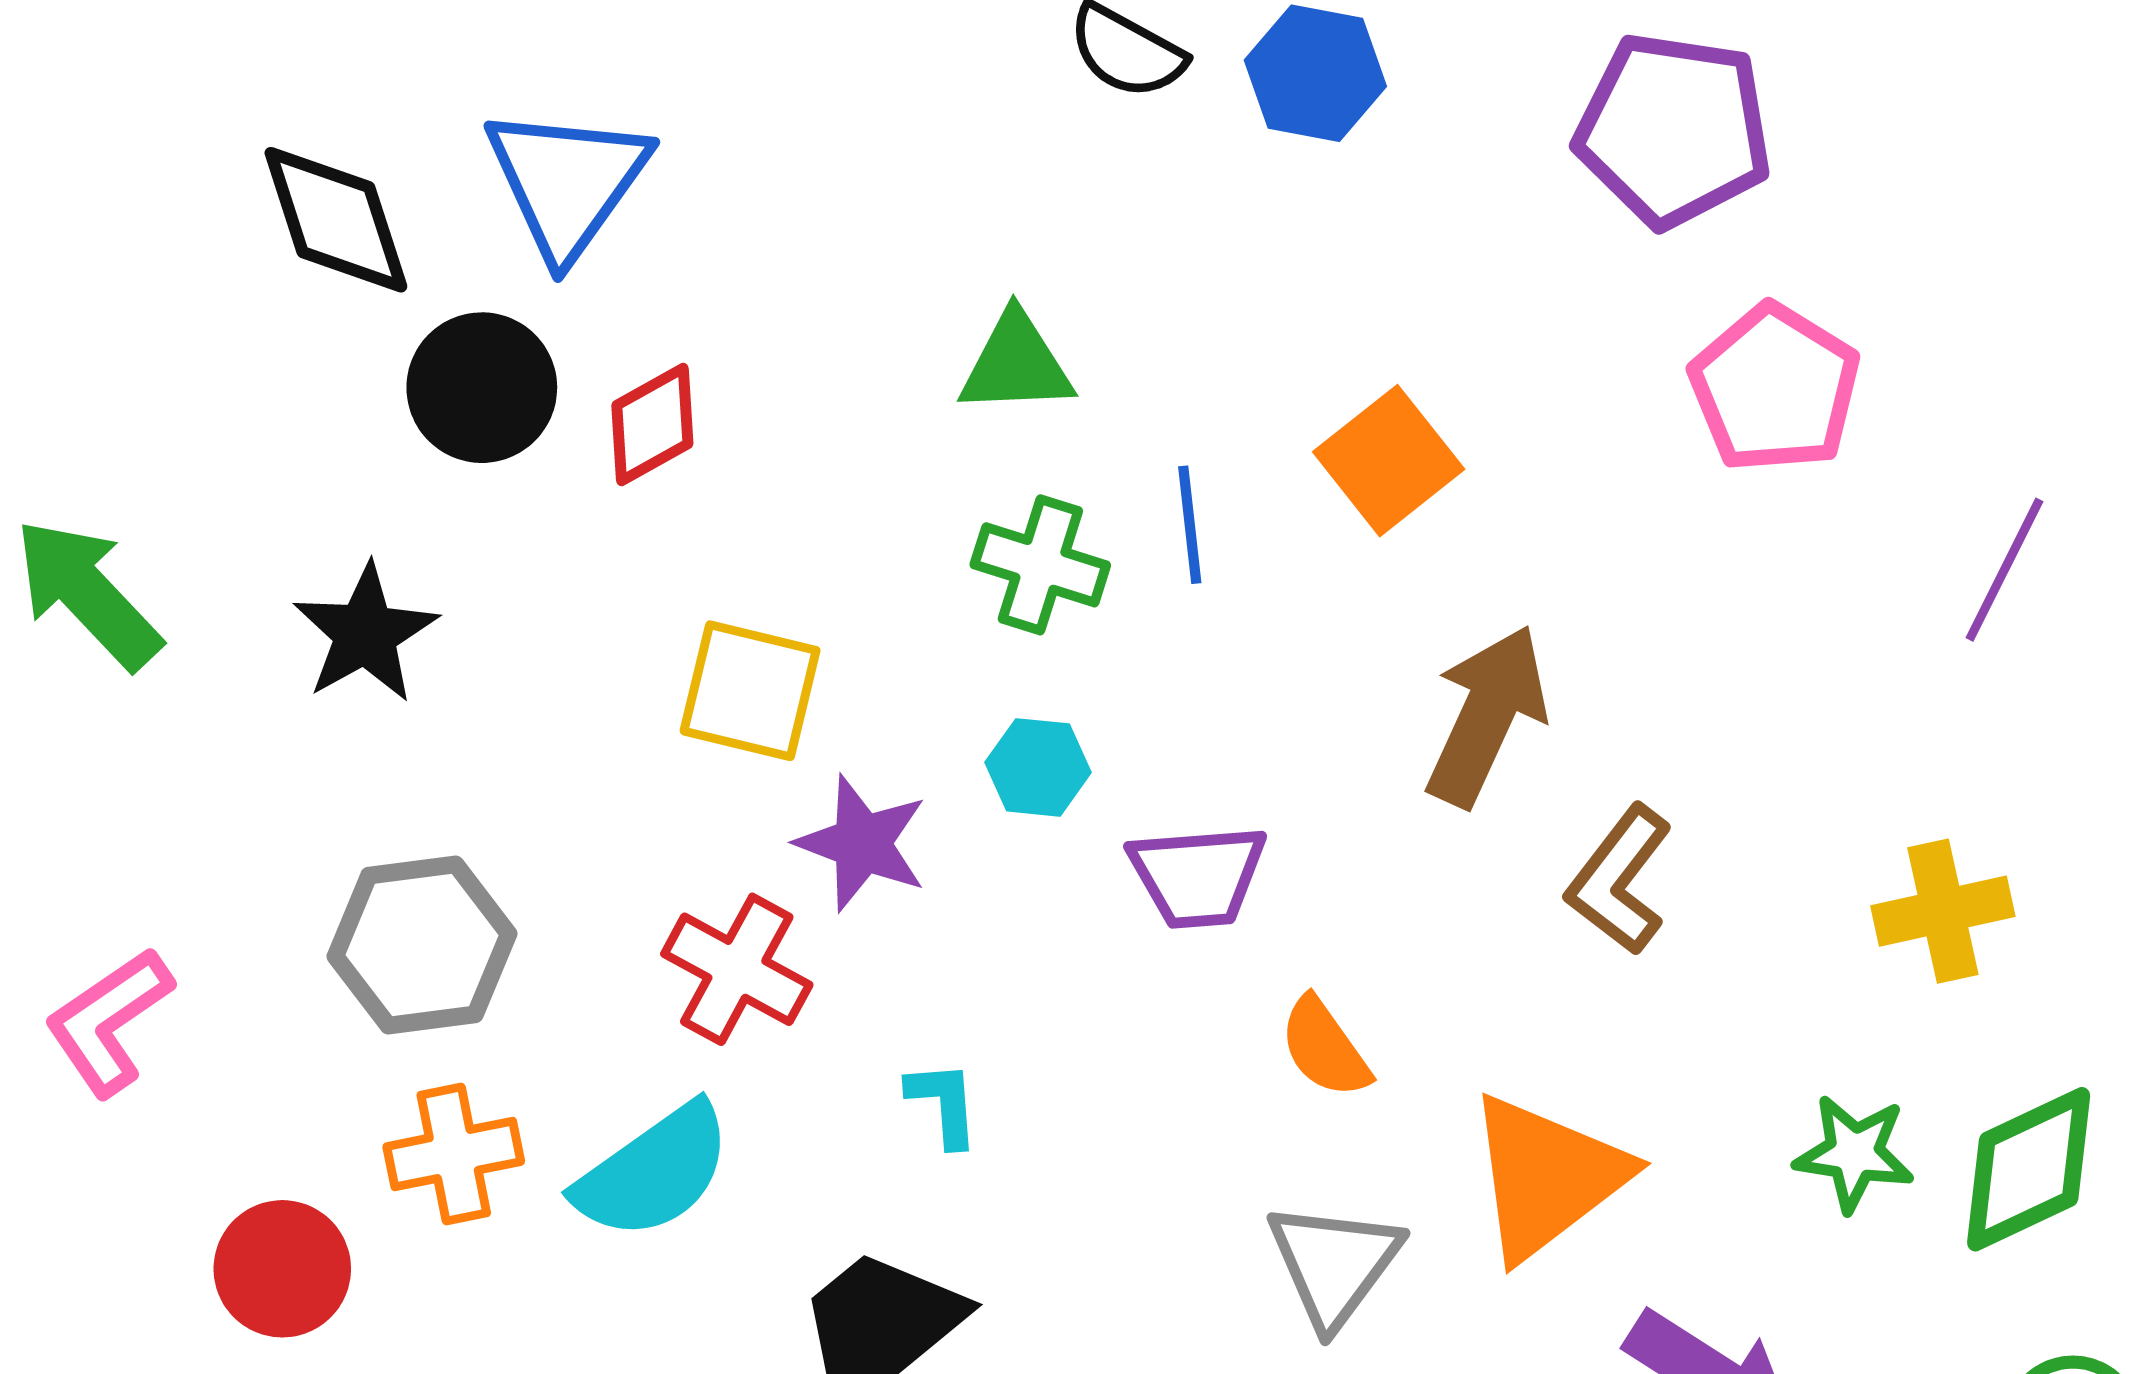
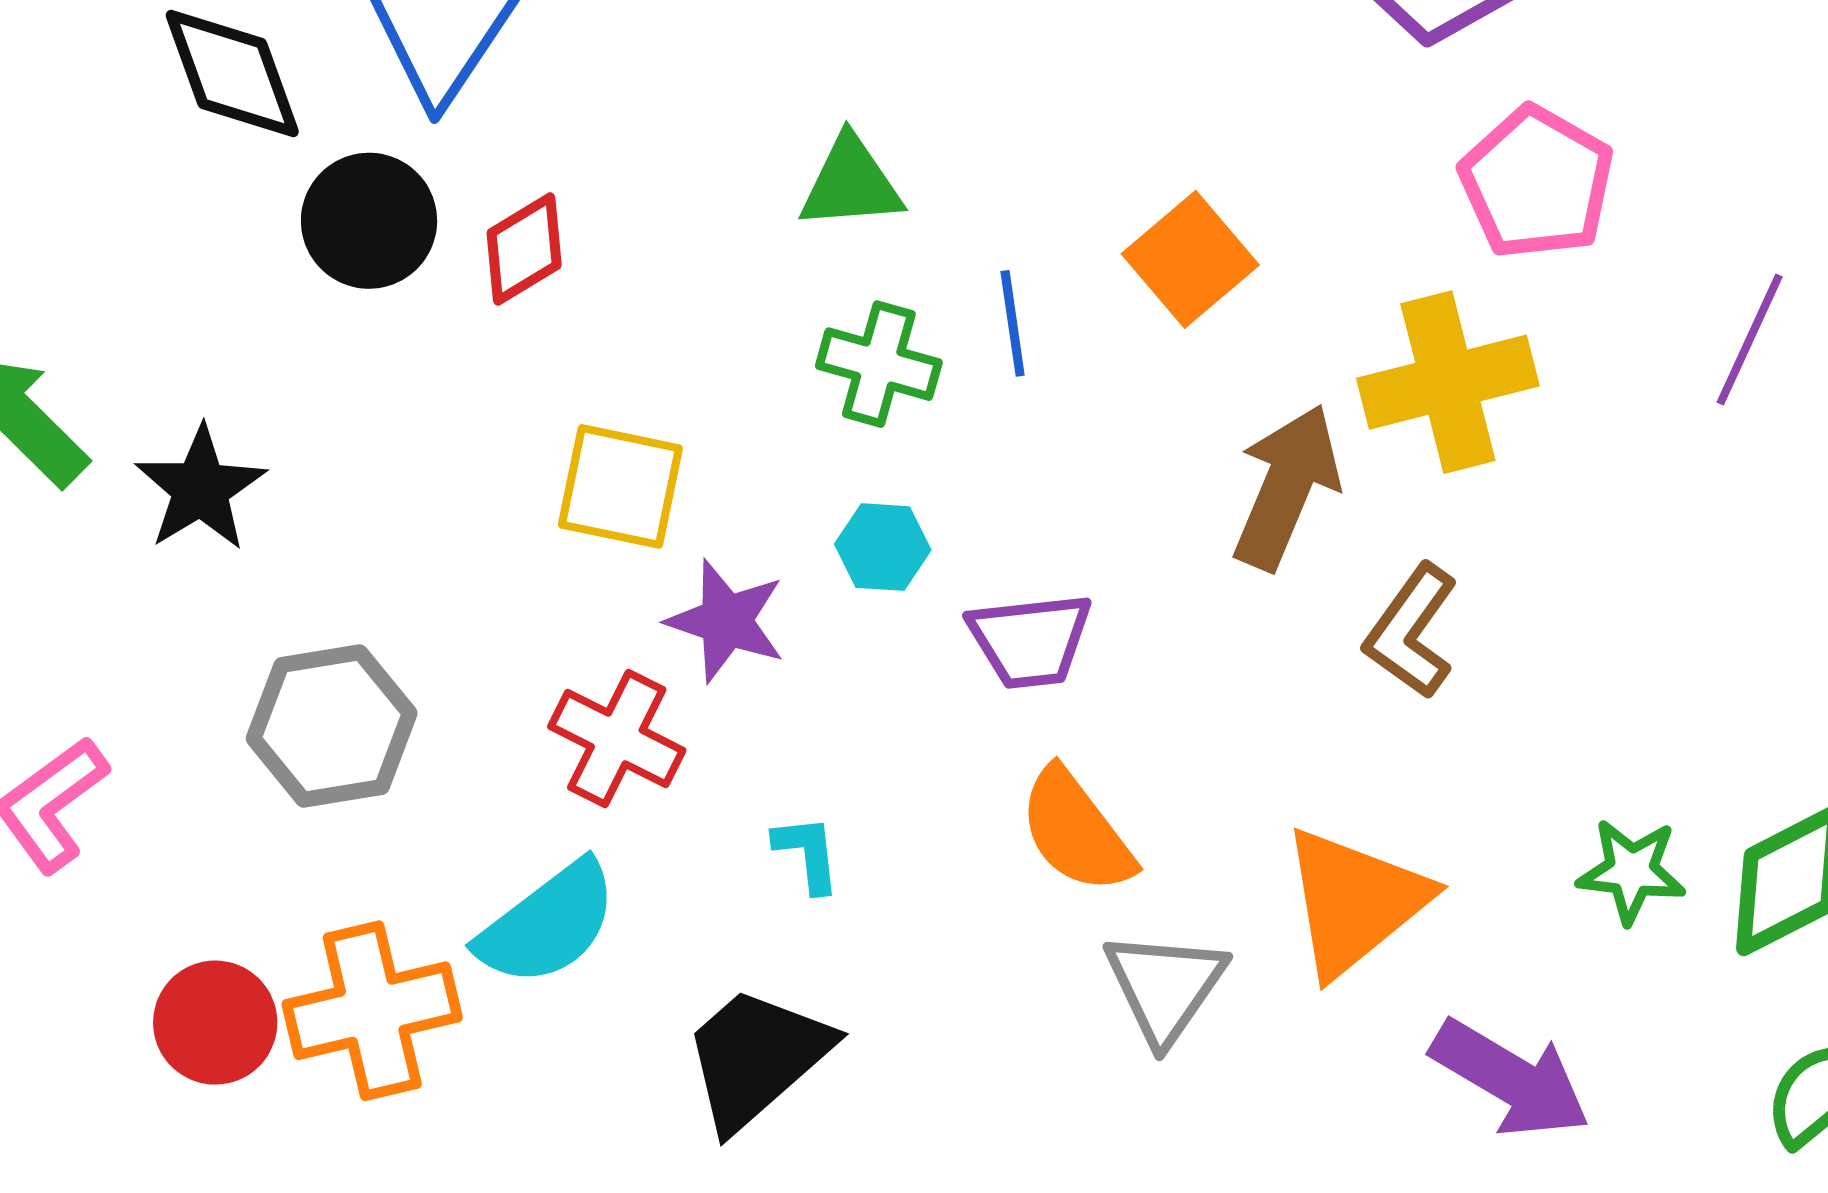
black star: (365, 633) -> (200, 489), moved
yellow cross: (1943, 911) -> (1448, 382), moved, size x1.4
orange semicircle: (1325, 1048) -> (1076, 831), moved, size x1.4
orange cross: (454, 1154) -> (372, 1011), moved, size x1.4

